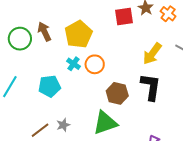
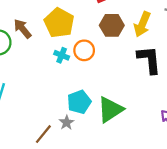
cyan pentagon: (49, 86) -> (79, 102), moved
brown hexagon: (117, 93) -> (112, 25), moved

